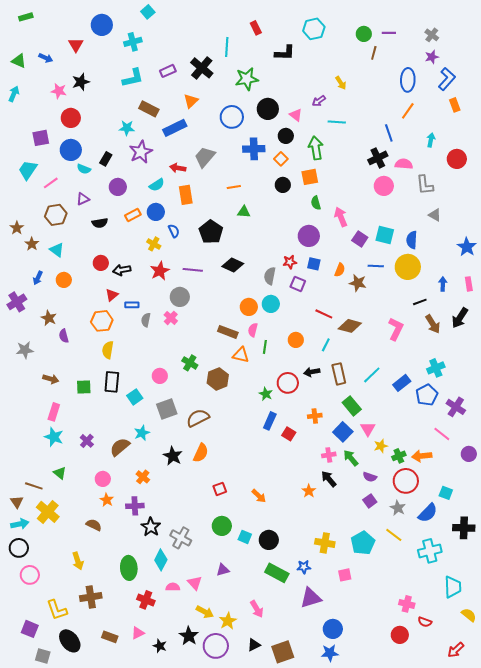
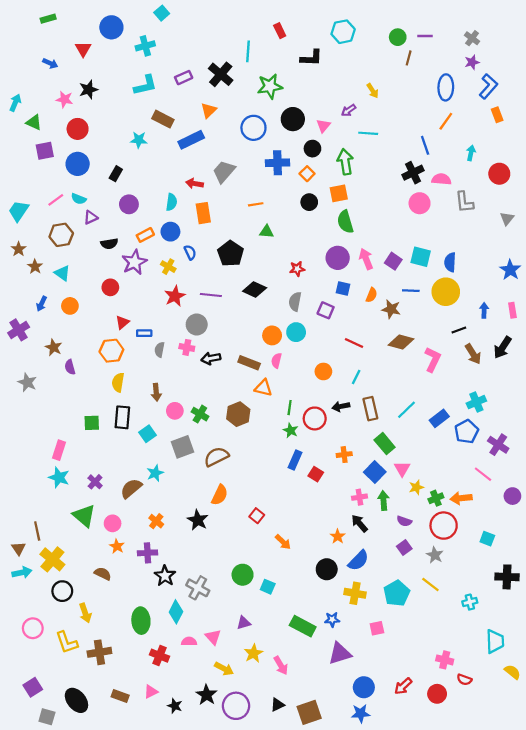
green rectangle: (26, 17) -> (48, 19), moved
green triangle: (19, 61) -> (34, 122), moved
pink triangle: (296, 115) -> (323, 126), turned 32
purple star: (141, 152) -> (134, 262), moved
cyan semicircle: (84, 169) -> (79, 199), moved
cyan trapezoid: (28, 170) -> (19, 211), moved
cyan semicircle: (157, 185) -> (172, 202), turned -49
green semicircle: (316, 203) -> (345, 222), size x1.5
gray triangle: (435, 215) -> (507, 219), moved, turned 40
pink arrow: (341, 217) -> (366, 259), moved
red star: (290, 262) -> (297, 269), moved
black arrow: (122, 270) -> (211, 358), moved
pink cross: (171, 318) -> (187, 347), turned -32
brown diamond: (350, 326) -> (401, 342), moved
green line: (265, 347) -> (290, 408), moved
gray star: (25, 350) -> (27, 382), turned 30
green cross: (190, 363) -> (200, 414), moved
brown arrow: (51, 379) -> (156, 392), moved, turned 70
black star: (173, 456) -> (198, 520), moved
green arrow: (351, 458) -> (384, 500), turned 36
green triangle: (60, 473) -> (84, 516), moved, size x1.6
brown line: (34, 486) -> (37, 531), turned 60
red square: (220, 489) -> (257, 516), moved, turned -32
blue semicircle: (428, 513) -> (358, 560), moved
black circle: (269, 540) -> (327, 569), moved
black circle: (19, 548) -> (62, 591), moved
cyan cross: (430, 551) -> (470, 602), size x0.6
yellow L-shape: (57, 610) -> (67, 642), moved
yellow star: (228, 621) -> (253, 653), moved
purple square: (30, 629) -> (33, 687), turned 36
red arrow: (456, 650) -> (403, 686), moved

